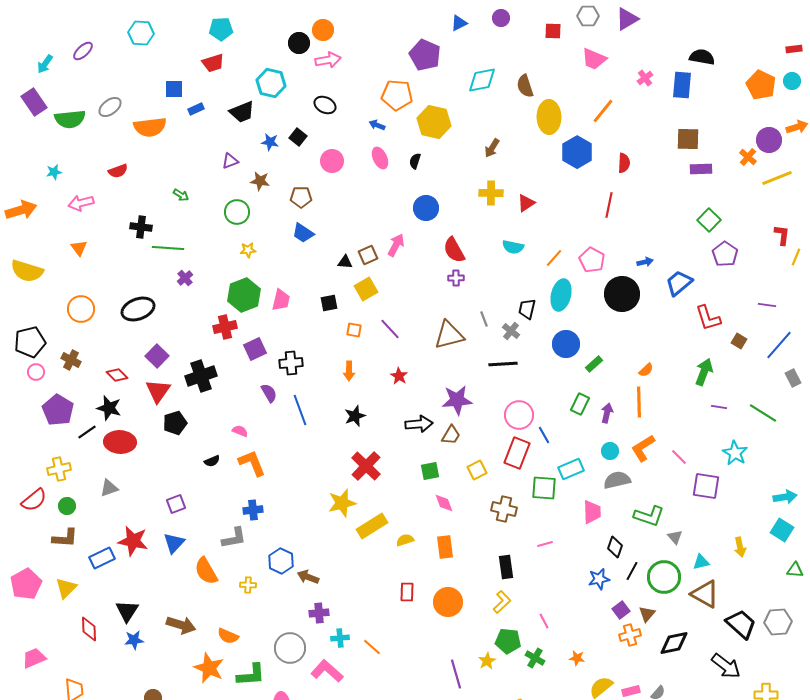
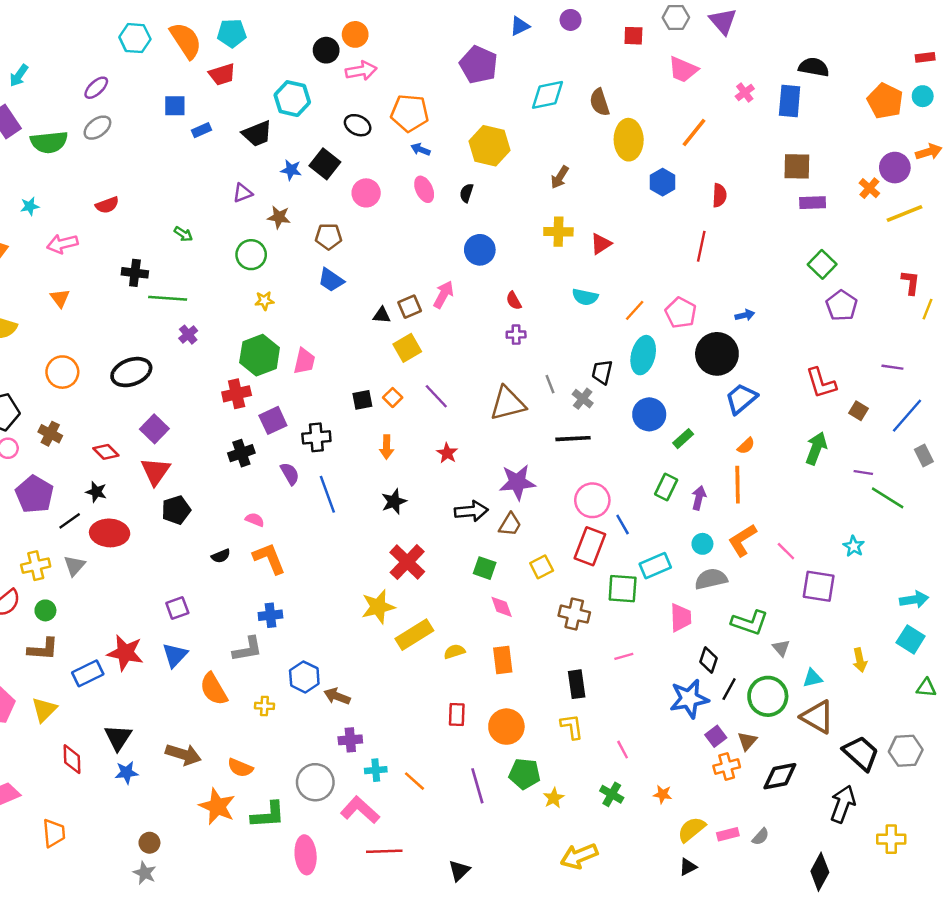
purple triangle: (627, 19) -> (723, 21), turned -40
purple ellipse: (83, 51) -> (96, 88), moved
orange pentagon: (397, 95) -> (410, 113), moved
orange semicircle: (150, 127) -> (186, 40), moved, turned -116
black square: (298, 137) -> (325, 164), size x1.4
blue hexagon: (577, 152) -> (663, 182), size x0.7
red semicircle: (454, 250) -> (514, 301), size x0.6
blue trapezoid: (679, 283) -> (741, 399), moved
black square: (329, 303) -> (362, 400), moved
orange square: (354, 330) -> (393, 397), turned 35
black cross: (201, 376) -> (241, 453), moved, size x0.7
purple line: (719, 407) -> (863, 472), moved
black star: (109, 408) -> (96, 492), size x0.7
cyan star: (735, 453) -> (854, 546), size x0.7
green square: (430, 471) -> (485, 568), turned 30
gray triangle: (109, 488) -> (74, 566), moved, turned -30
blue star: (599, 579) -> (689, 699), size x1.5
yellow L-shape: (502, 602) -> (572, 727), turned -55
green pentagon: (508, 641) -> (525, 774), moved
black arrow: (726, 666) -> (843, 804), turned -108
purple line: (456, 674) -> (477, 786), moved

